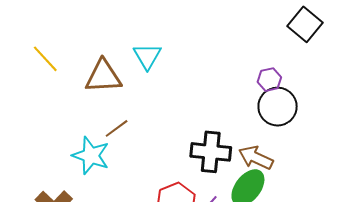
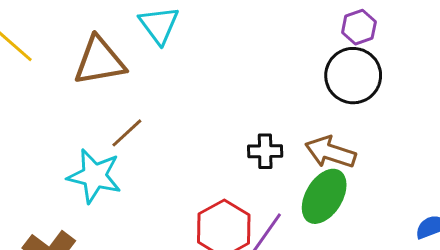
purple hexagon: (269, 80) -> (359, 27), moved
black cross: (211, 152) -> (265, 151), size x0.6

